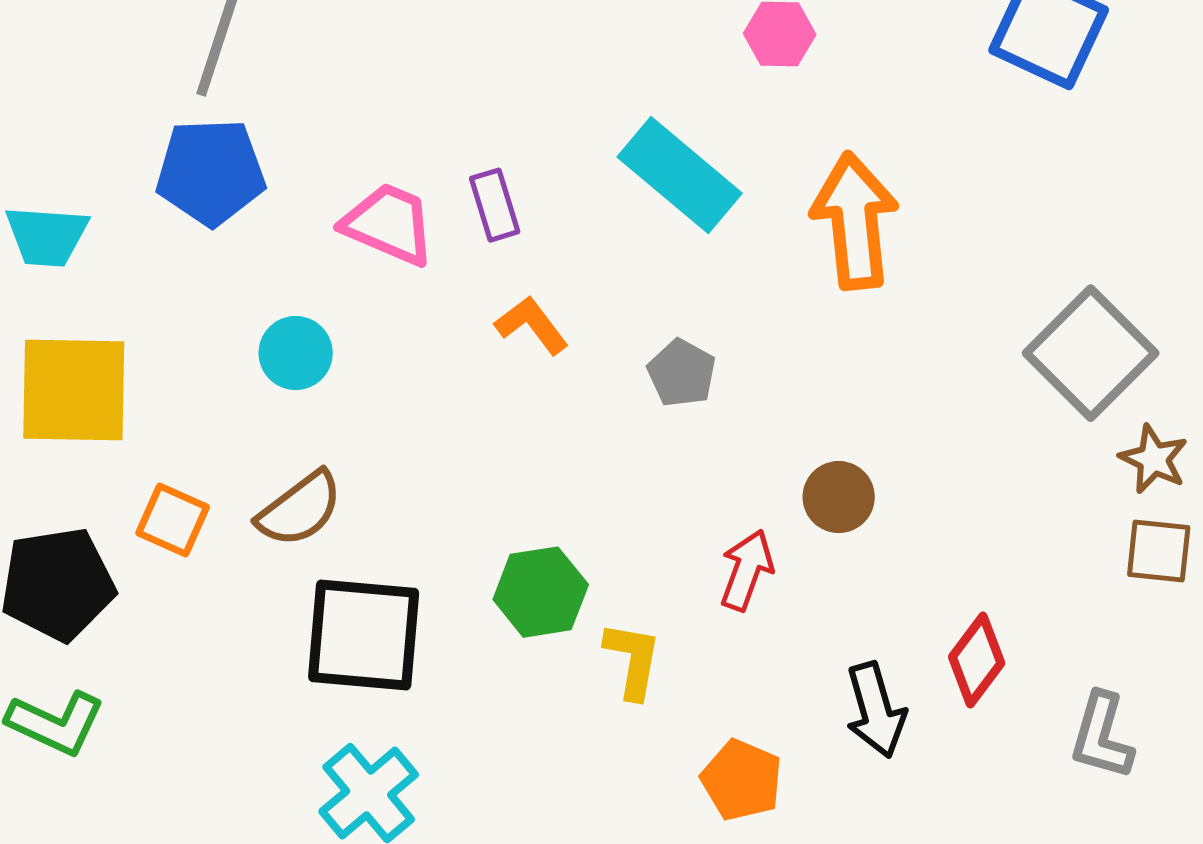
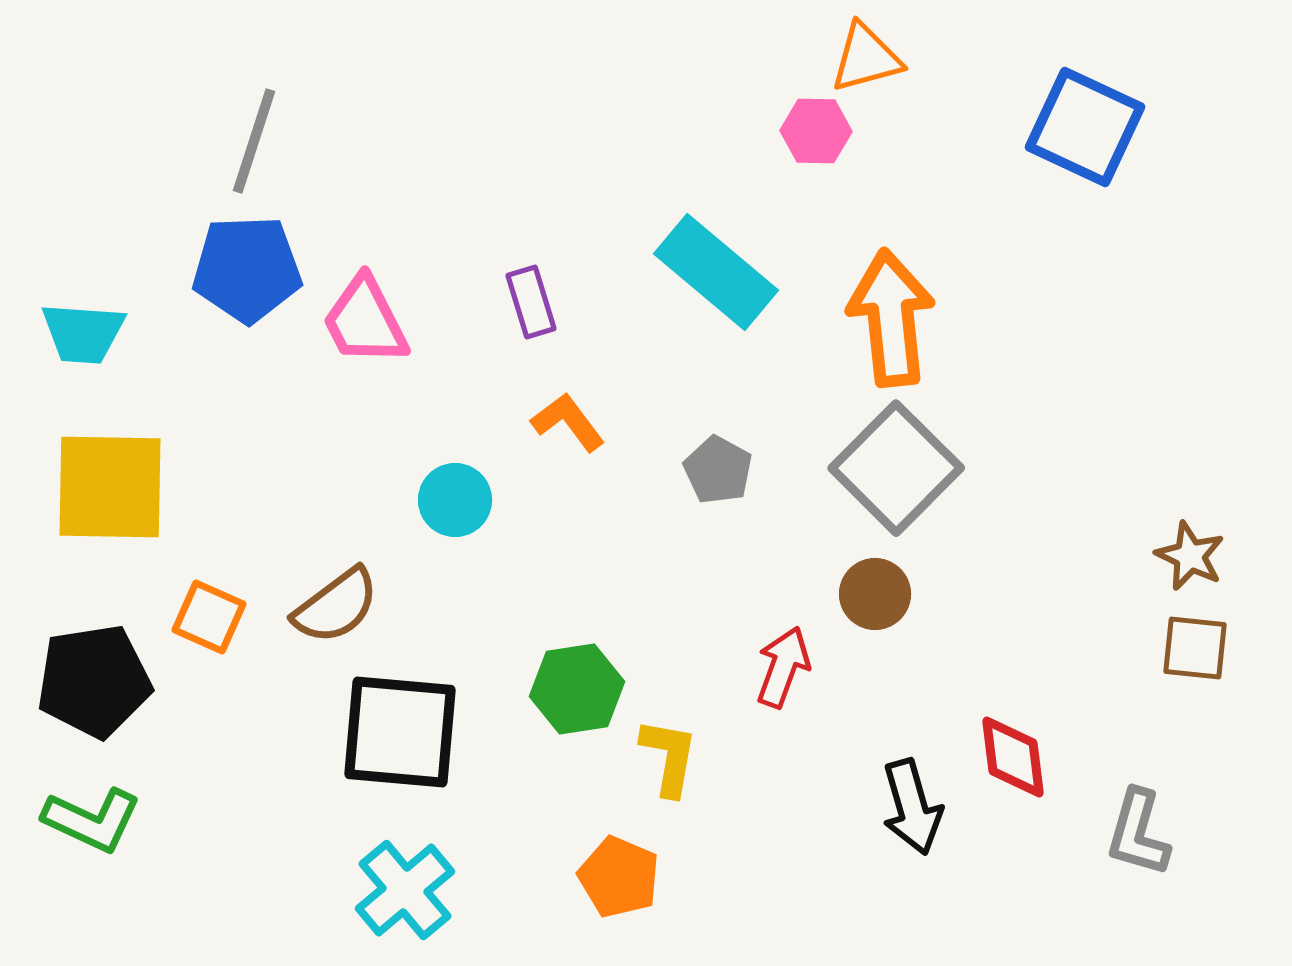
pink trapezoid: (389, 224) -> (365, 321), moved, turned -140
cyan circle: (296, 353) -> (455, 500), moved
gray square: (1091, 353) -> (896, 468), moved
red diamond: (977, 660) -> (1013, 757), turned -44
orange pentagon: (742, 780) -> (619, 877), moved

